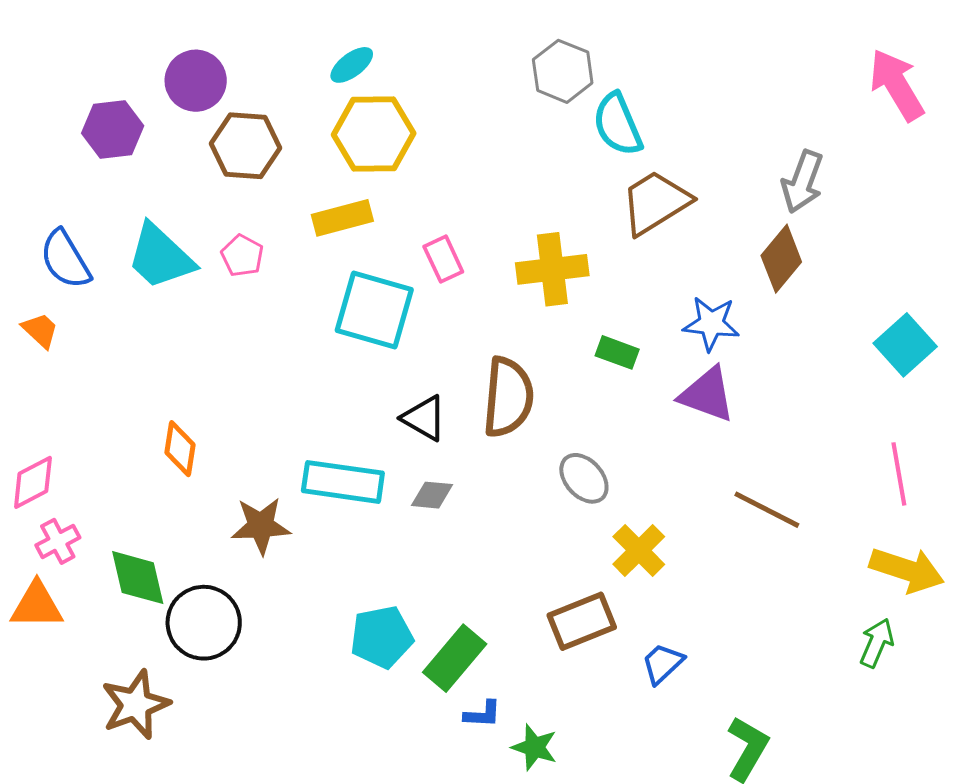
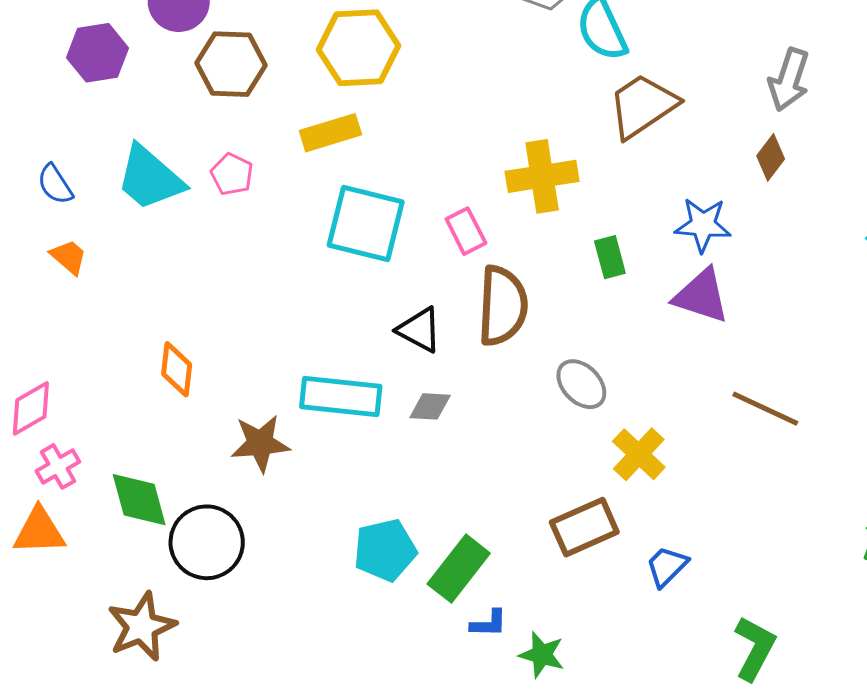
blue semicircle: (65, 259) -> (55, 184), size x0.7
pink rectangle: (443, 259) -> (466, 231), moved
brown diamond: (781, 259) -> (771, 157), size x0.7
orange trapezoid: (40, 330) -> (69, 257), moved
green rectangle: (617, 352) -> (610, 257), turned 57

